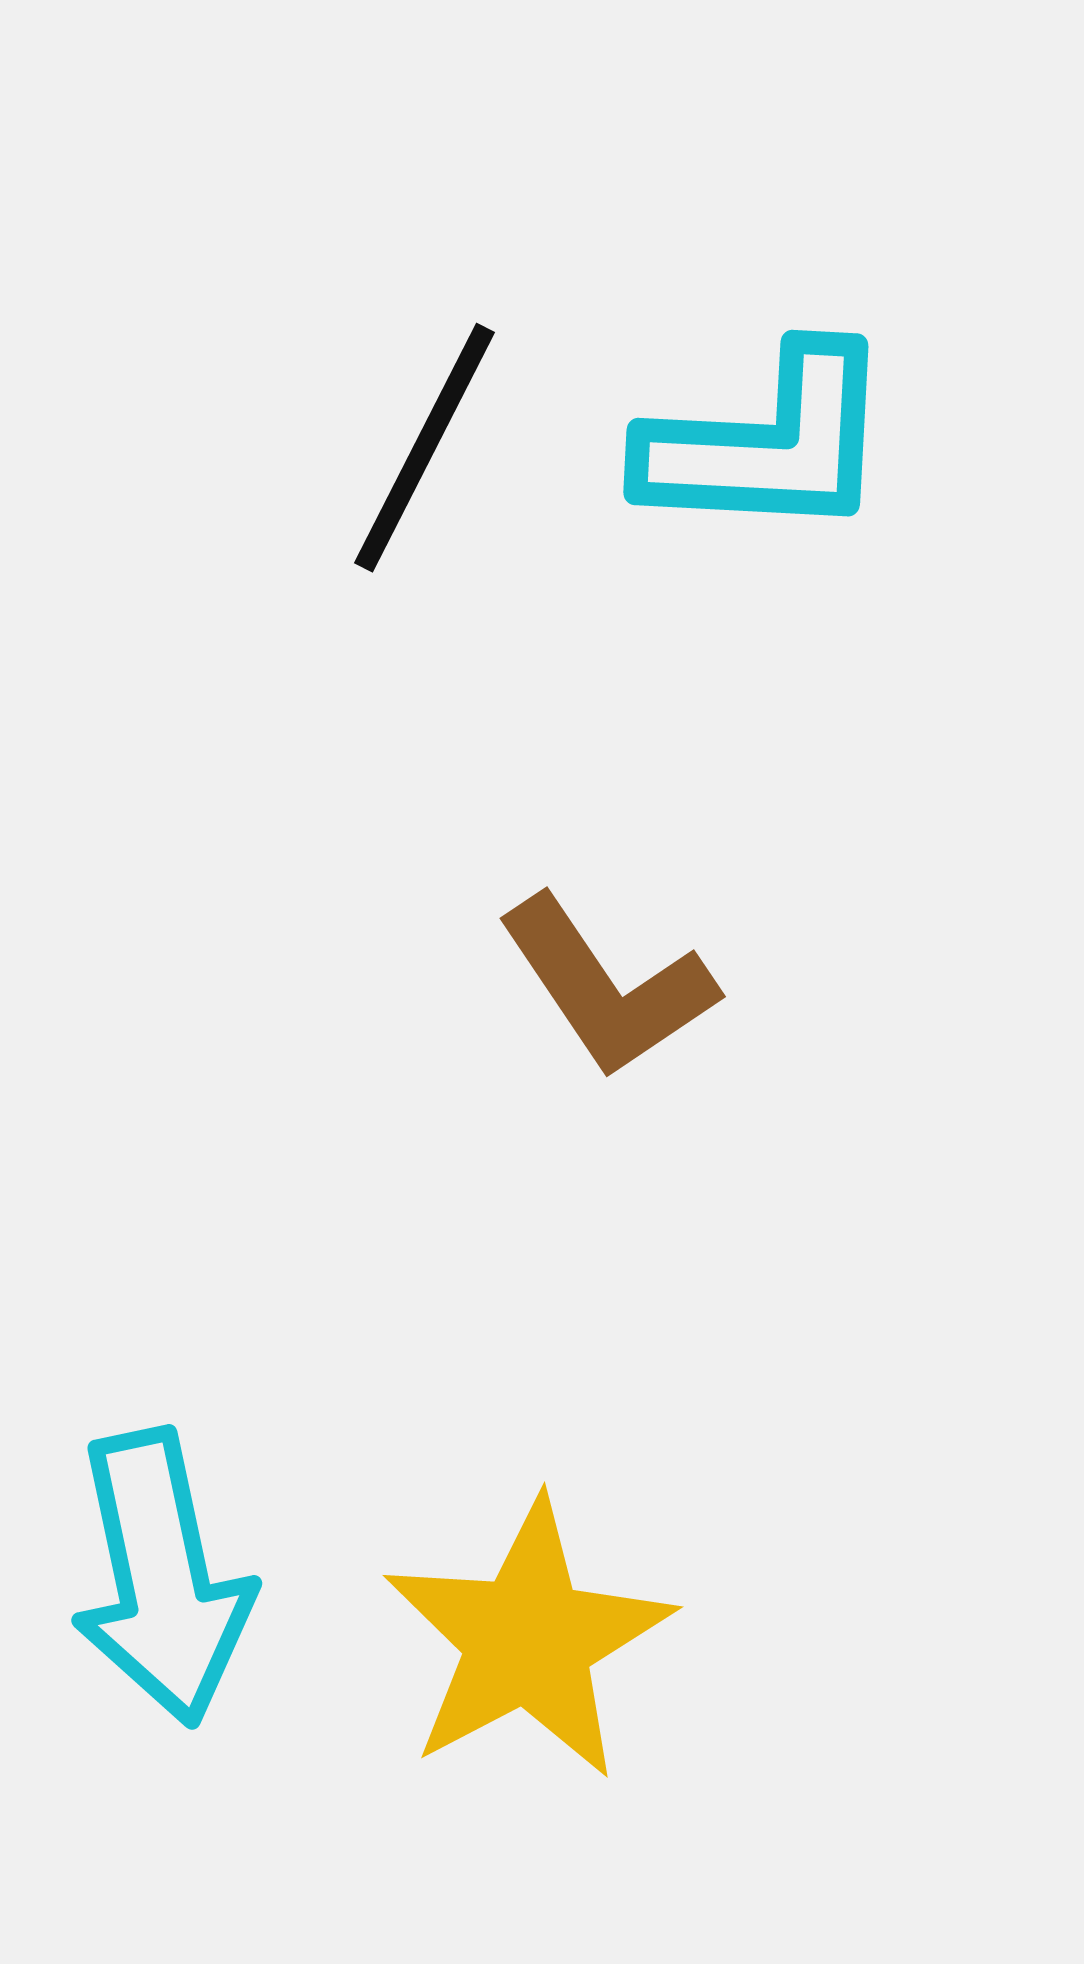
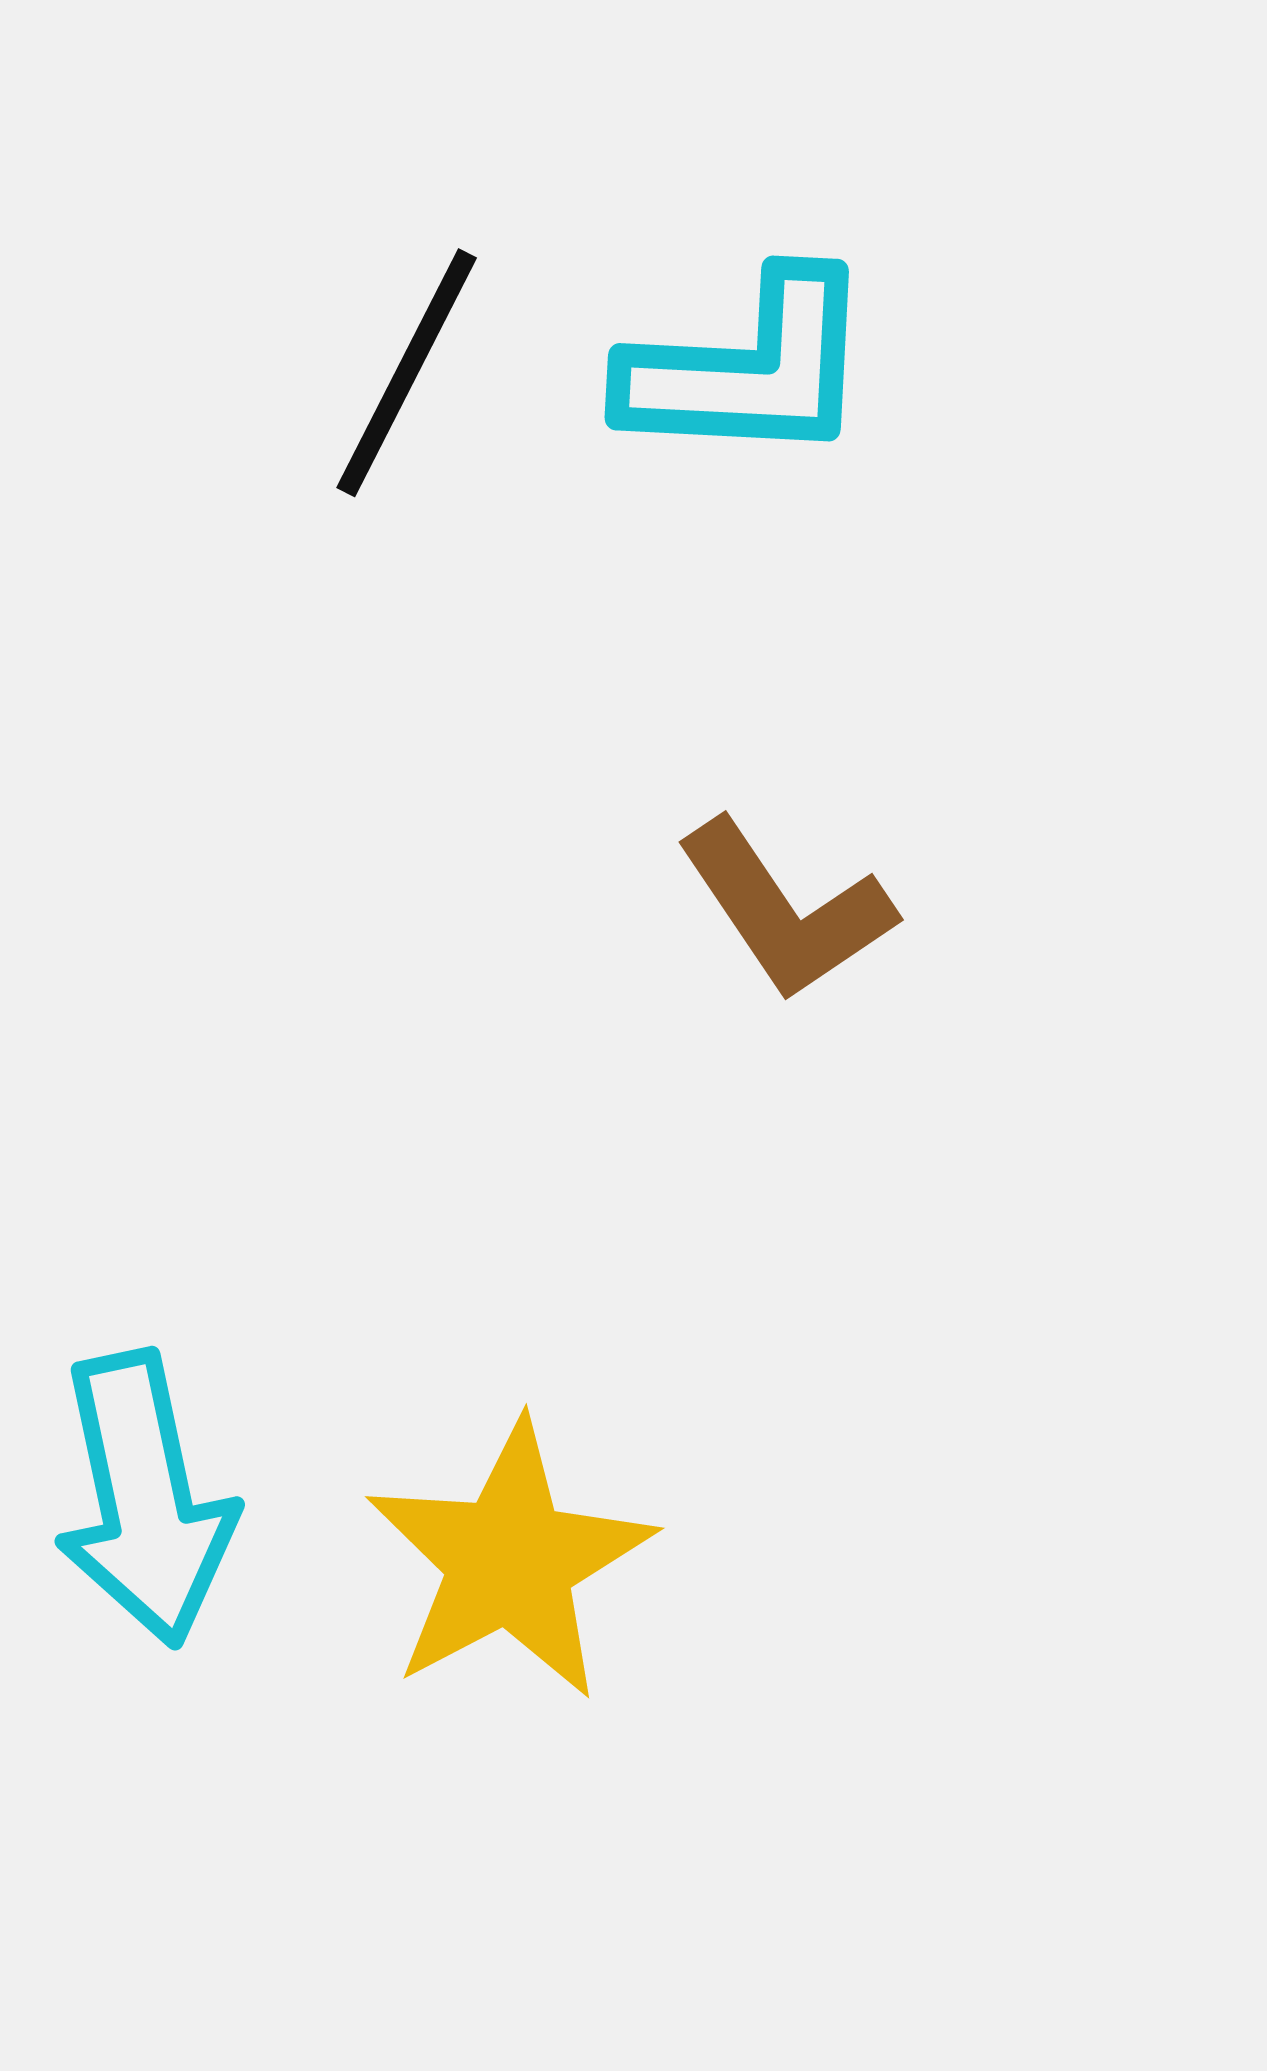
brown L-shape: (607, 986) -> (786, 910), moved

